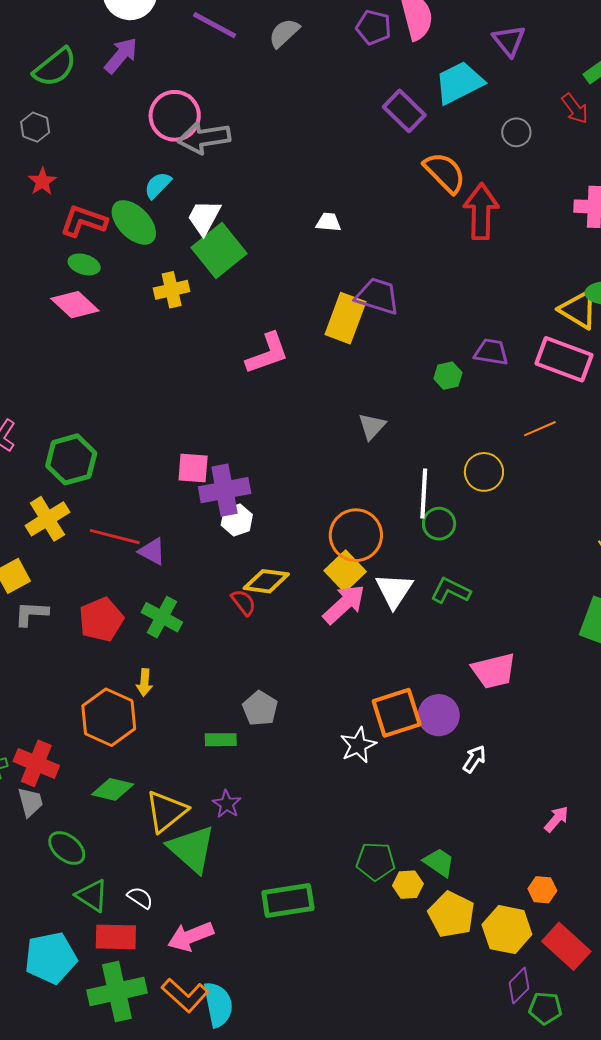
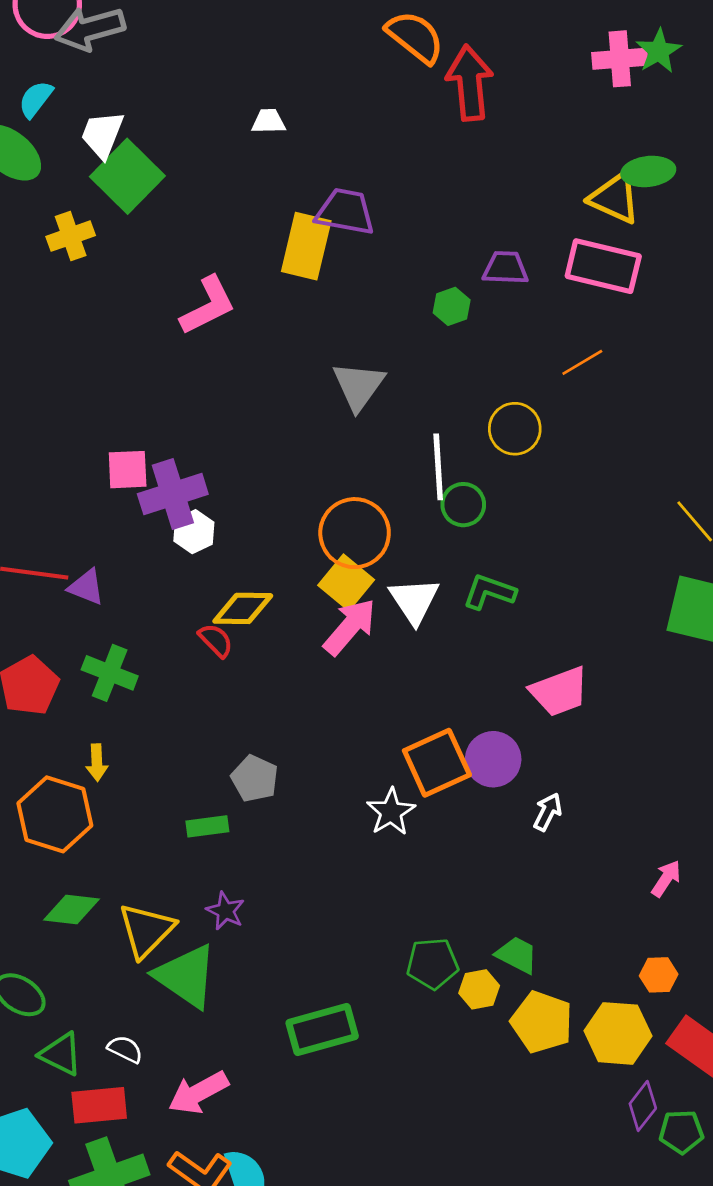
gray triangle: (372, 426) -> (359, 386), size x1.4

